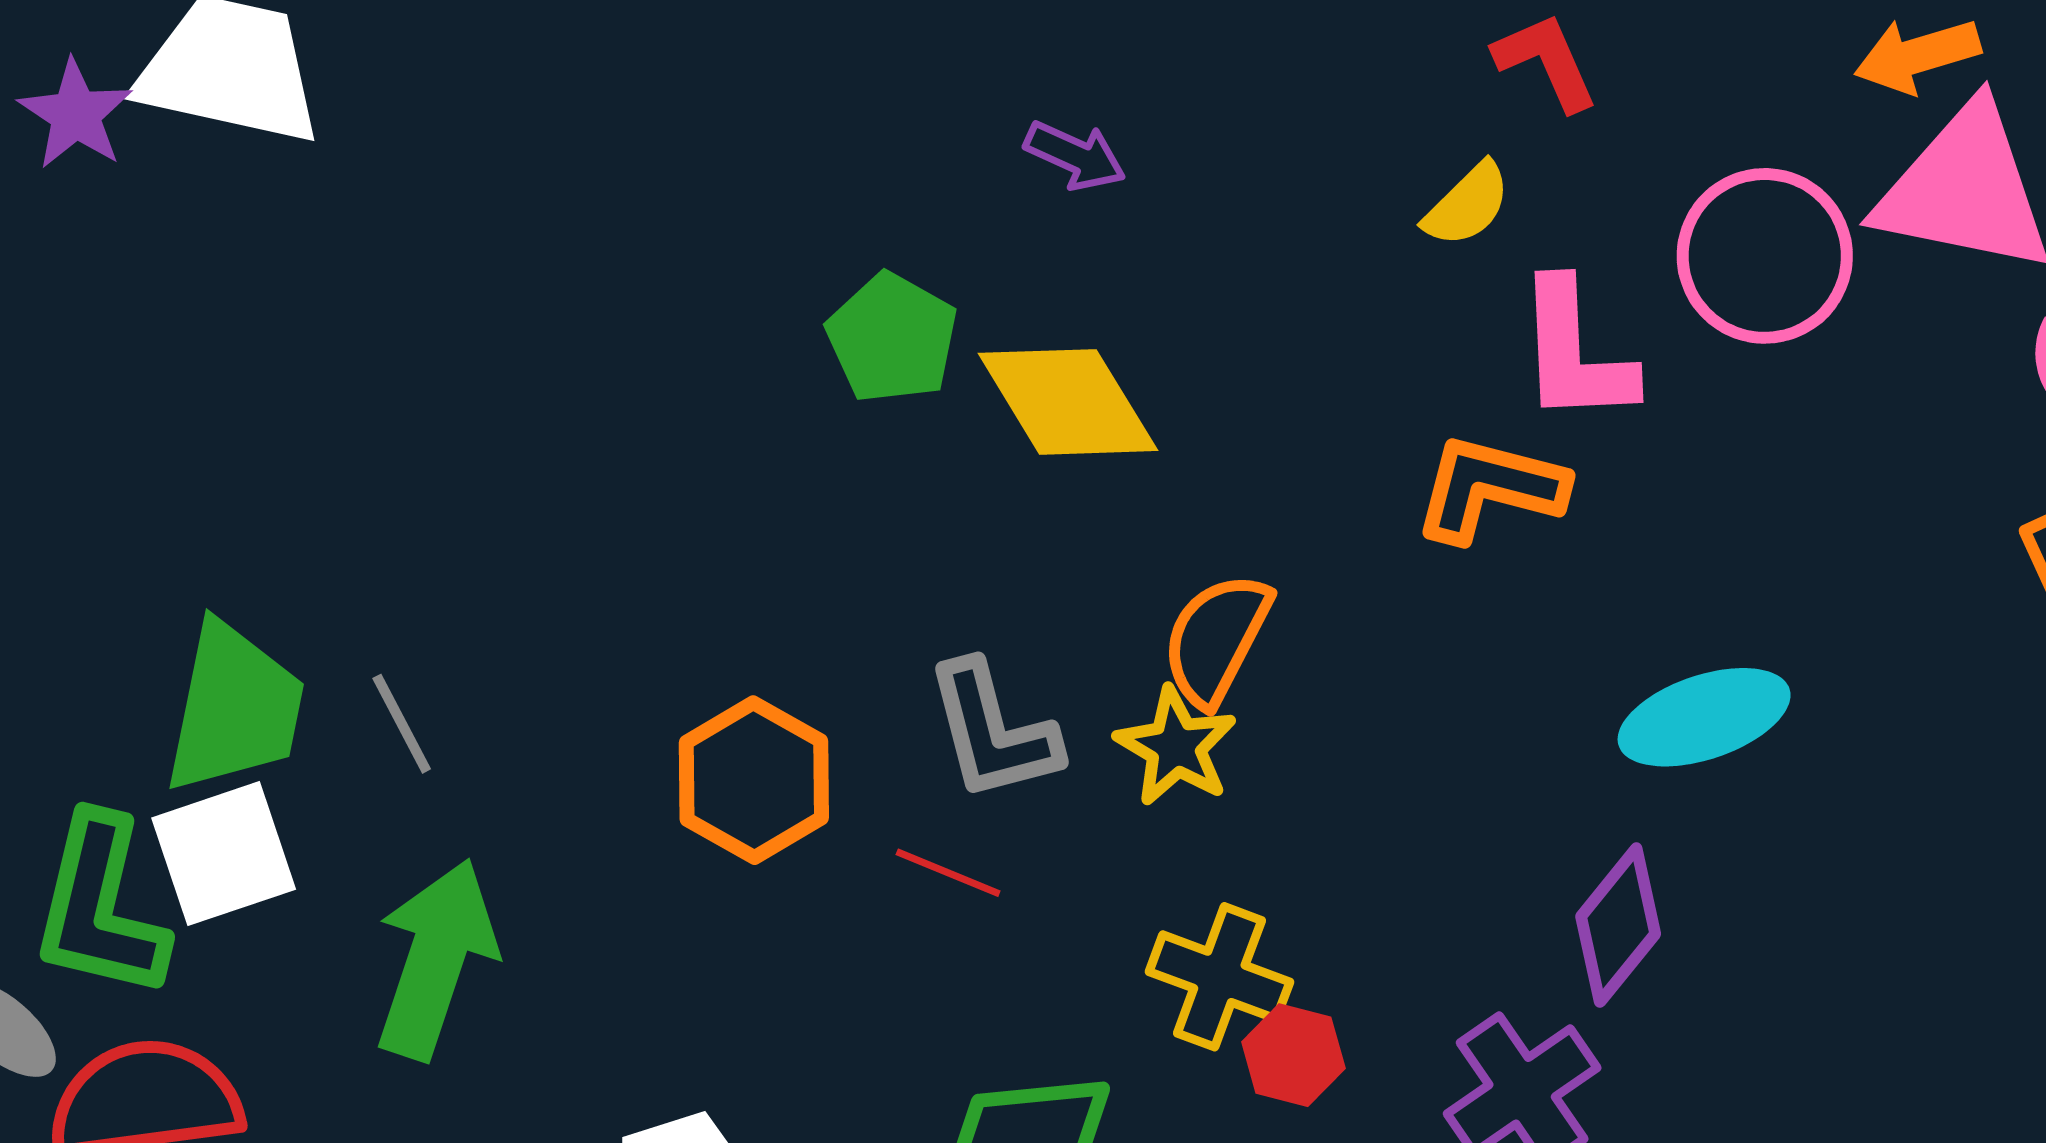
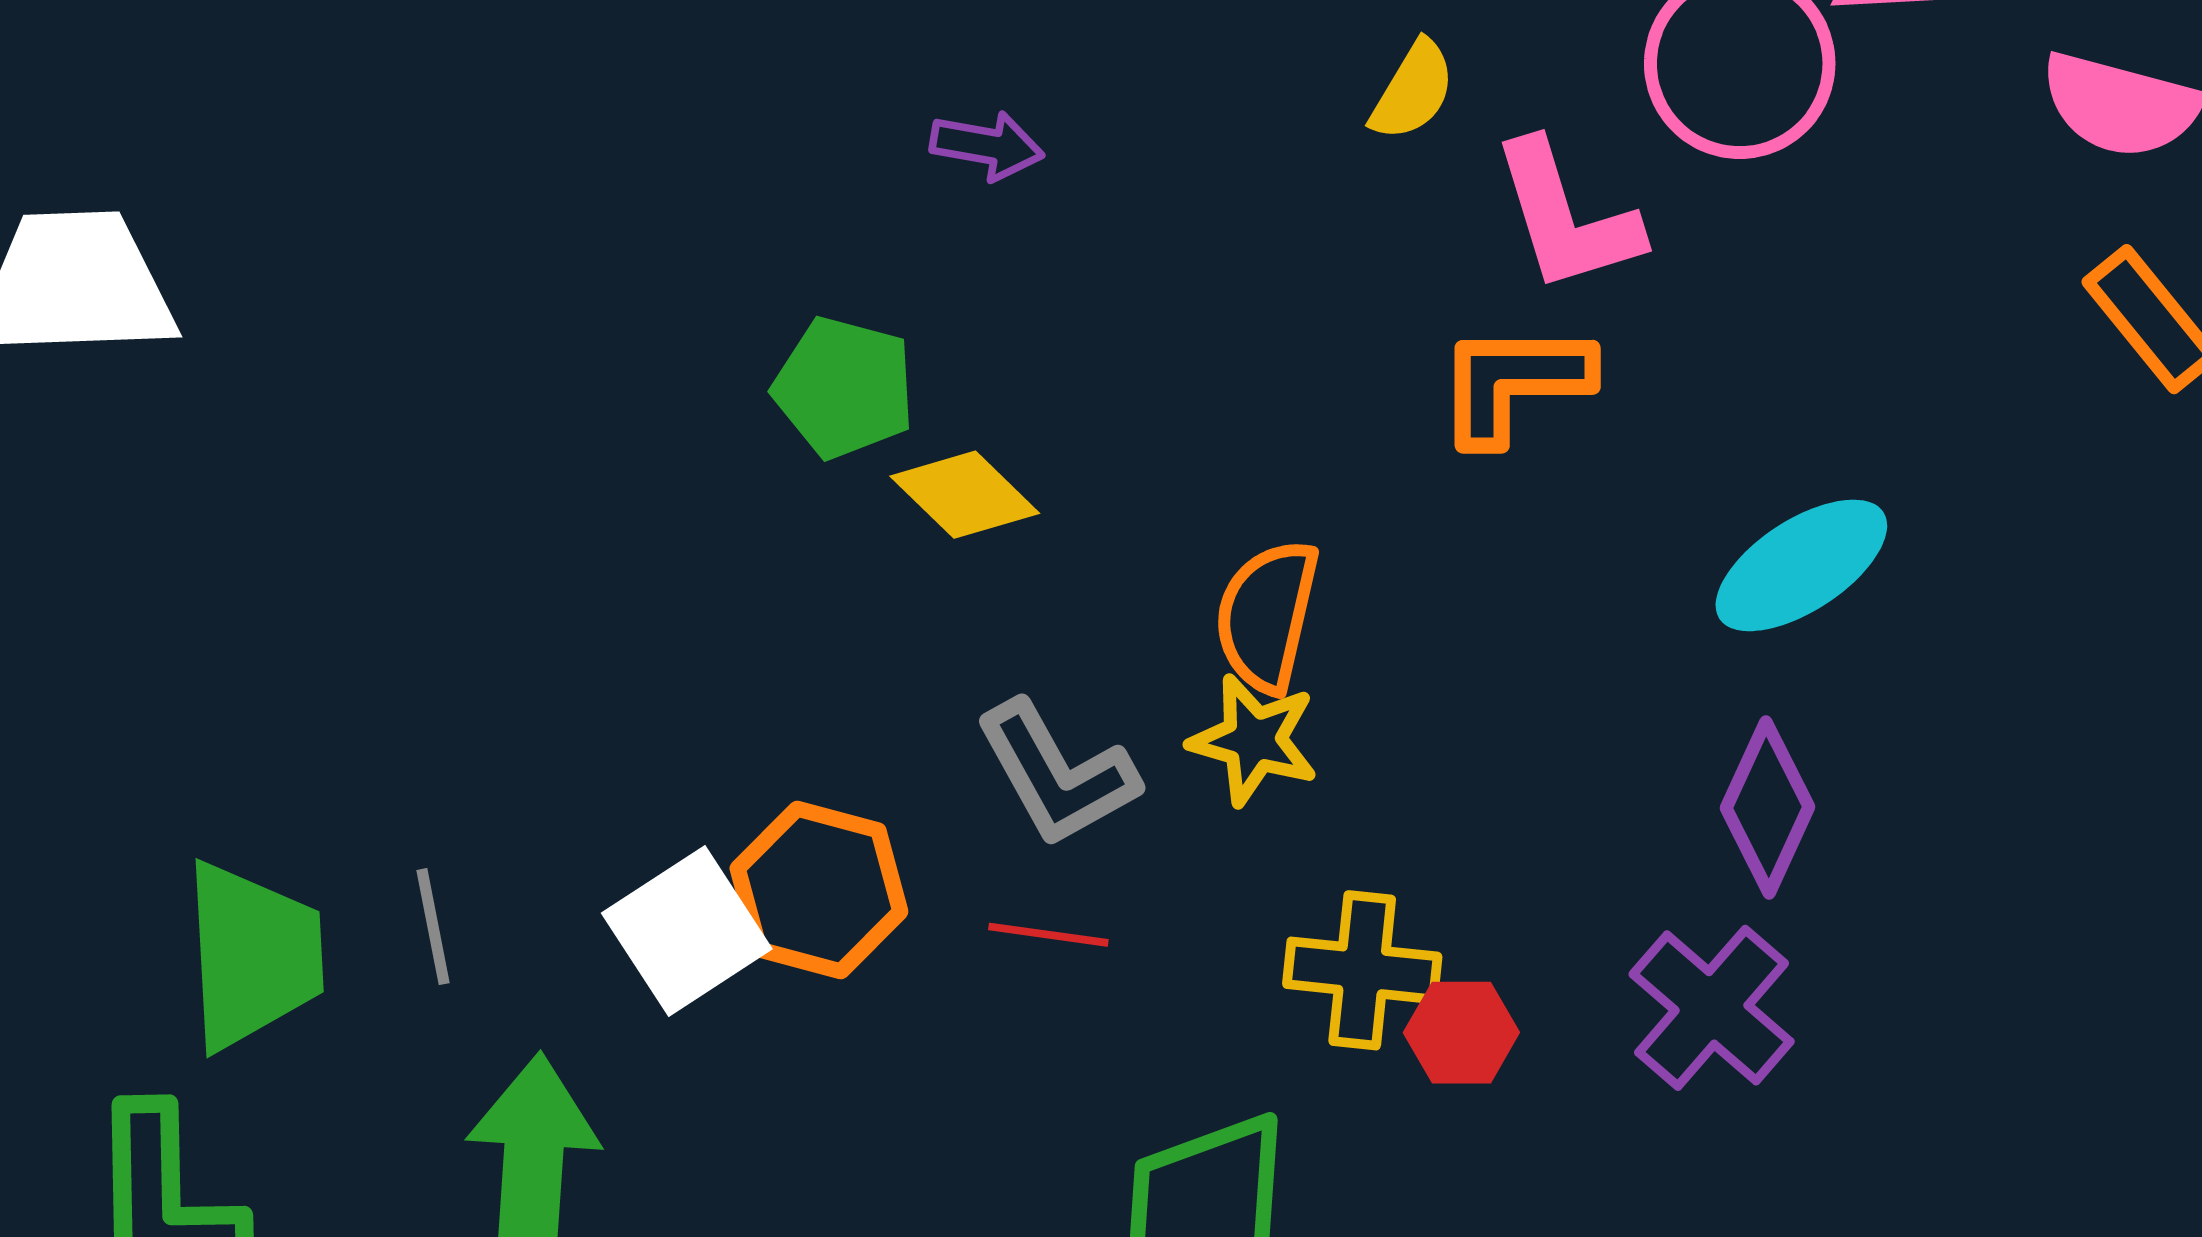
yellow diamond: (1068, 402) -> (965, 495), moved, size x0.7
gray line: (402, 724) -> (433, 927), turned 31
white square: (224, 854) -> (687, 931), moved

